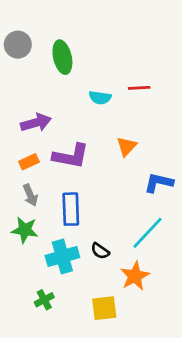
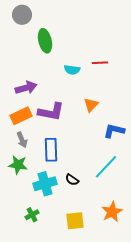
gray circle: (18, 45) -> (22, 15), moved
orange rectangle: (29, 162) -> (21, 116), size x1.5
orange star: (135, 276) -> (112, 212), moved

